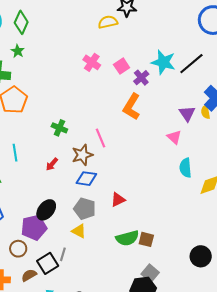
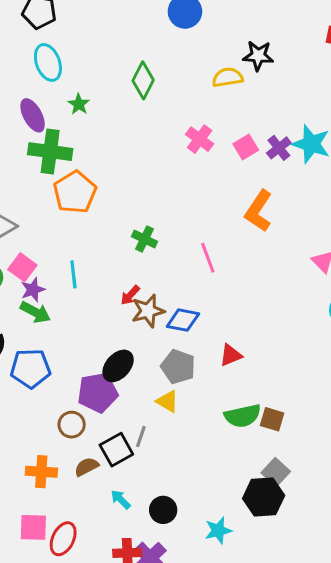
green diamond: (21, 22) -> (143, 80), moved
green star: (18, 51) -> (79, 104), moved
purple cross: (141, 78) -> (279, 148), moved
brown star: (82, 155) -> (148, 311), moved

